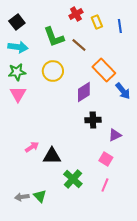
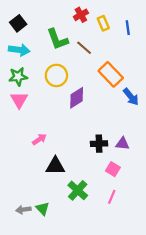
purple diamond: (84, 92) -> (77, 98), moved
black cross: (93, 120) -> (99, 144), moved
purple triangle: (115, 135) -> (122, 144), turned 32
pink arrow: (32, 147) -> (39, 139), moved

